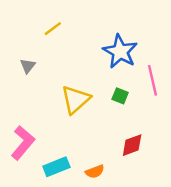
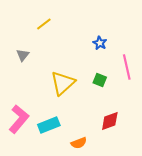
blue star: (120, 51) -> (100, 43), size x0.5
cyan rectangle: (56, 167) -> (49, 125), moved

